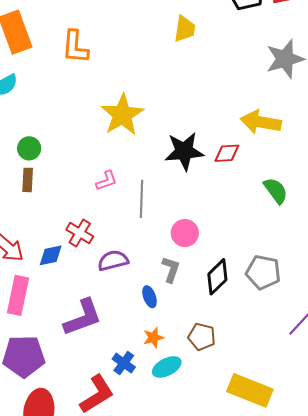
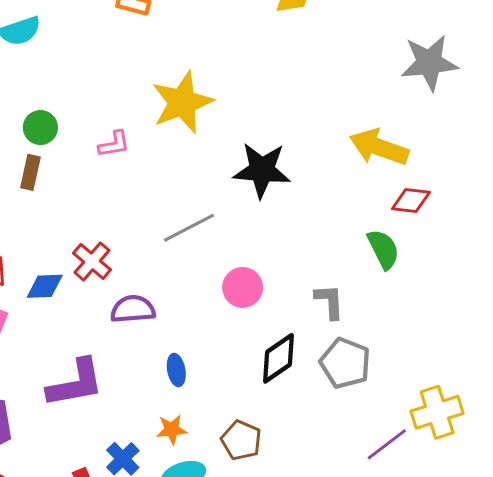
red diamond: (227, 153) -> (411, 200), moved
pink L-shape: (107, 181) -> (114, 144), moved
gray line: (141, 199) -> (189, 228), turned 51
gray L-shape: (171, 269) -> (330, 302), moved, turned -32

